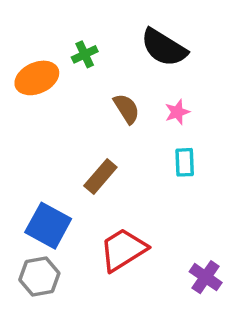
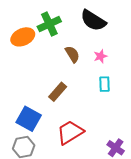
green cross: (85, 54) -> (49, 24), size x1.6

